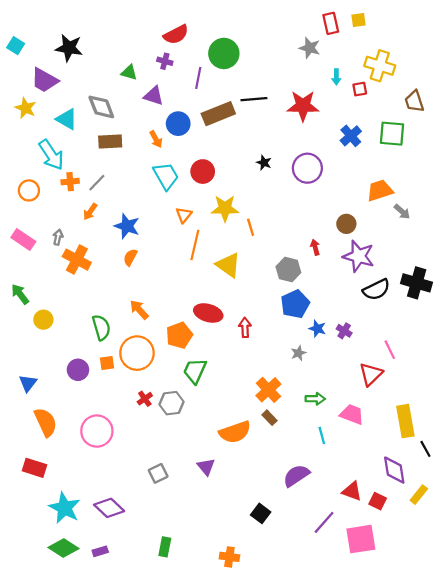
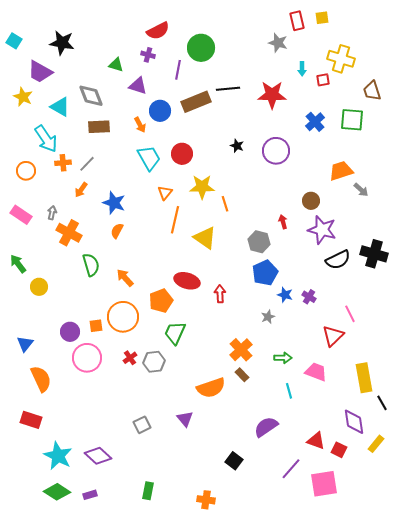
green semicircle: (101, 327) -> (91, 265), moved
pink circle: (97, 431) -> (87, 358), moved

